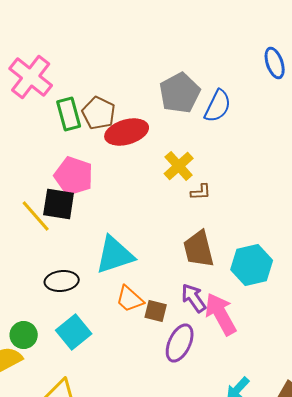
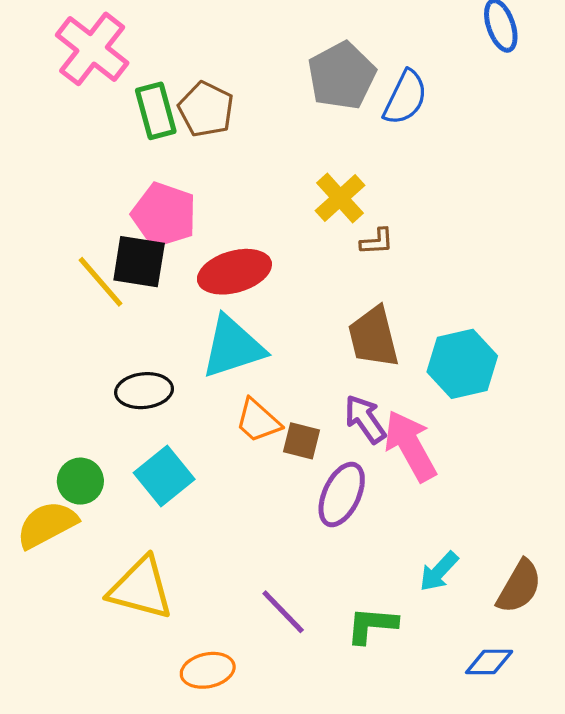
red ellipse: (127, 132) -> (234, 272), moved

